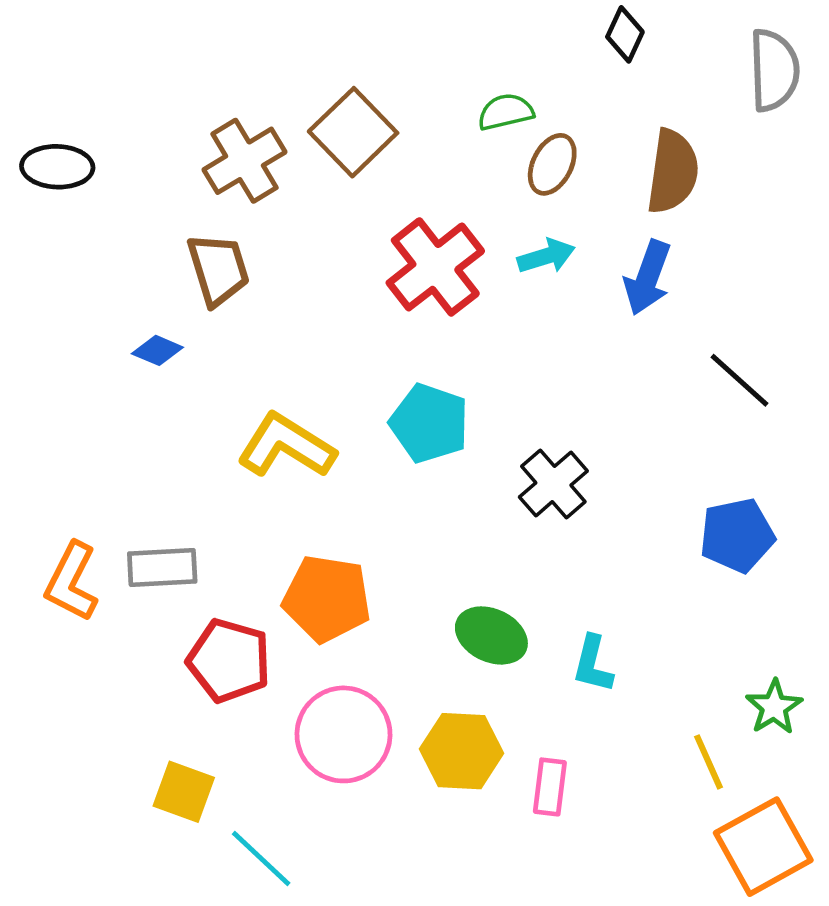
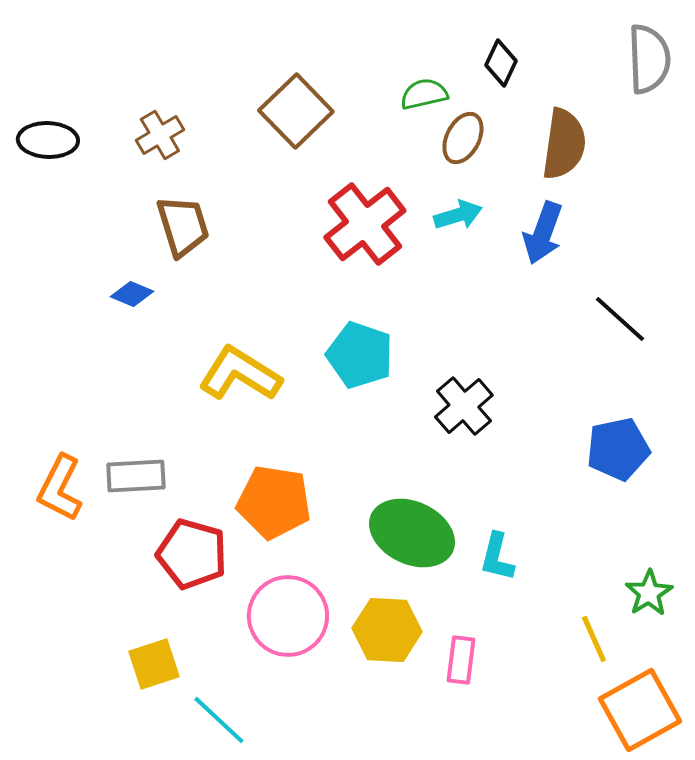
black diamond: (625, 34) -> (501, 63), moved
brown cross: (245, 161) -> (160, 135), moved, size x0.7
green ellipse: (491, 635) -> (412, 533), size x1.4
yellow square: (184, 792) -> (154, 664), turned -38

